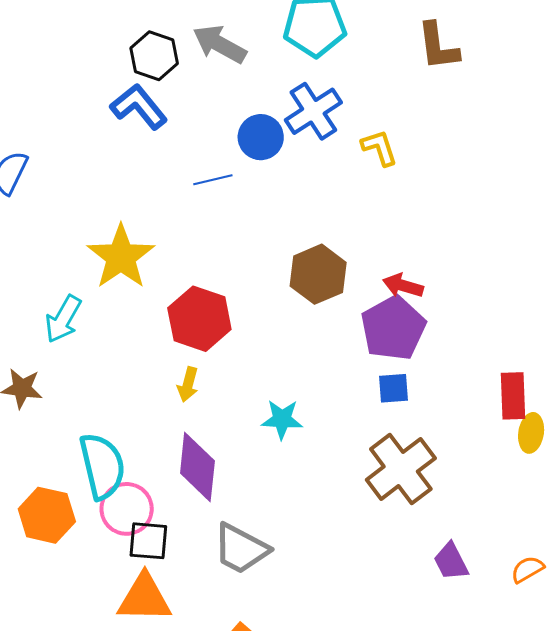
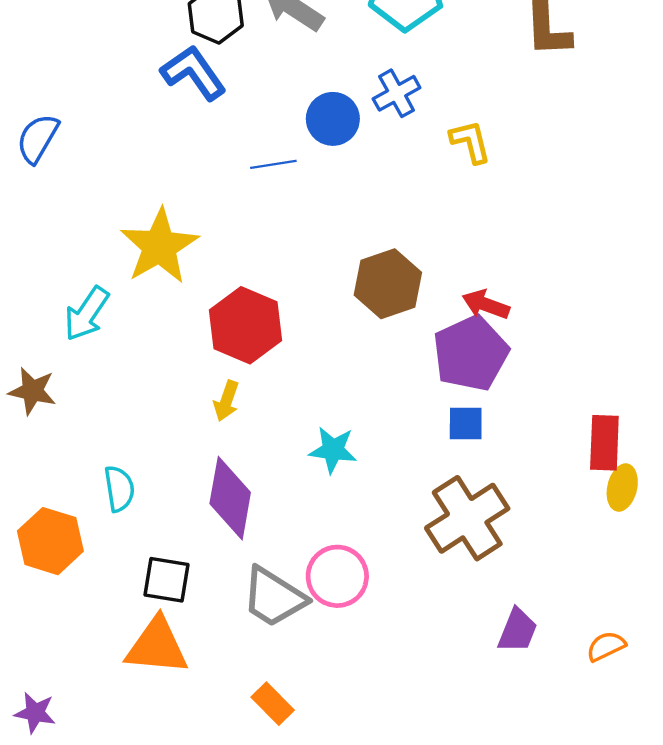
blue cross: (313, 111) -> (397, 93), size x0.7
cyan semicircle: (102, 466) -> (119, 489), size x0.6
pink circle: (127, 509) -> (337, 576), moved
purple trapezoid: (451, 561) -> (517, 630), turned -135

